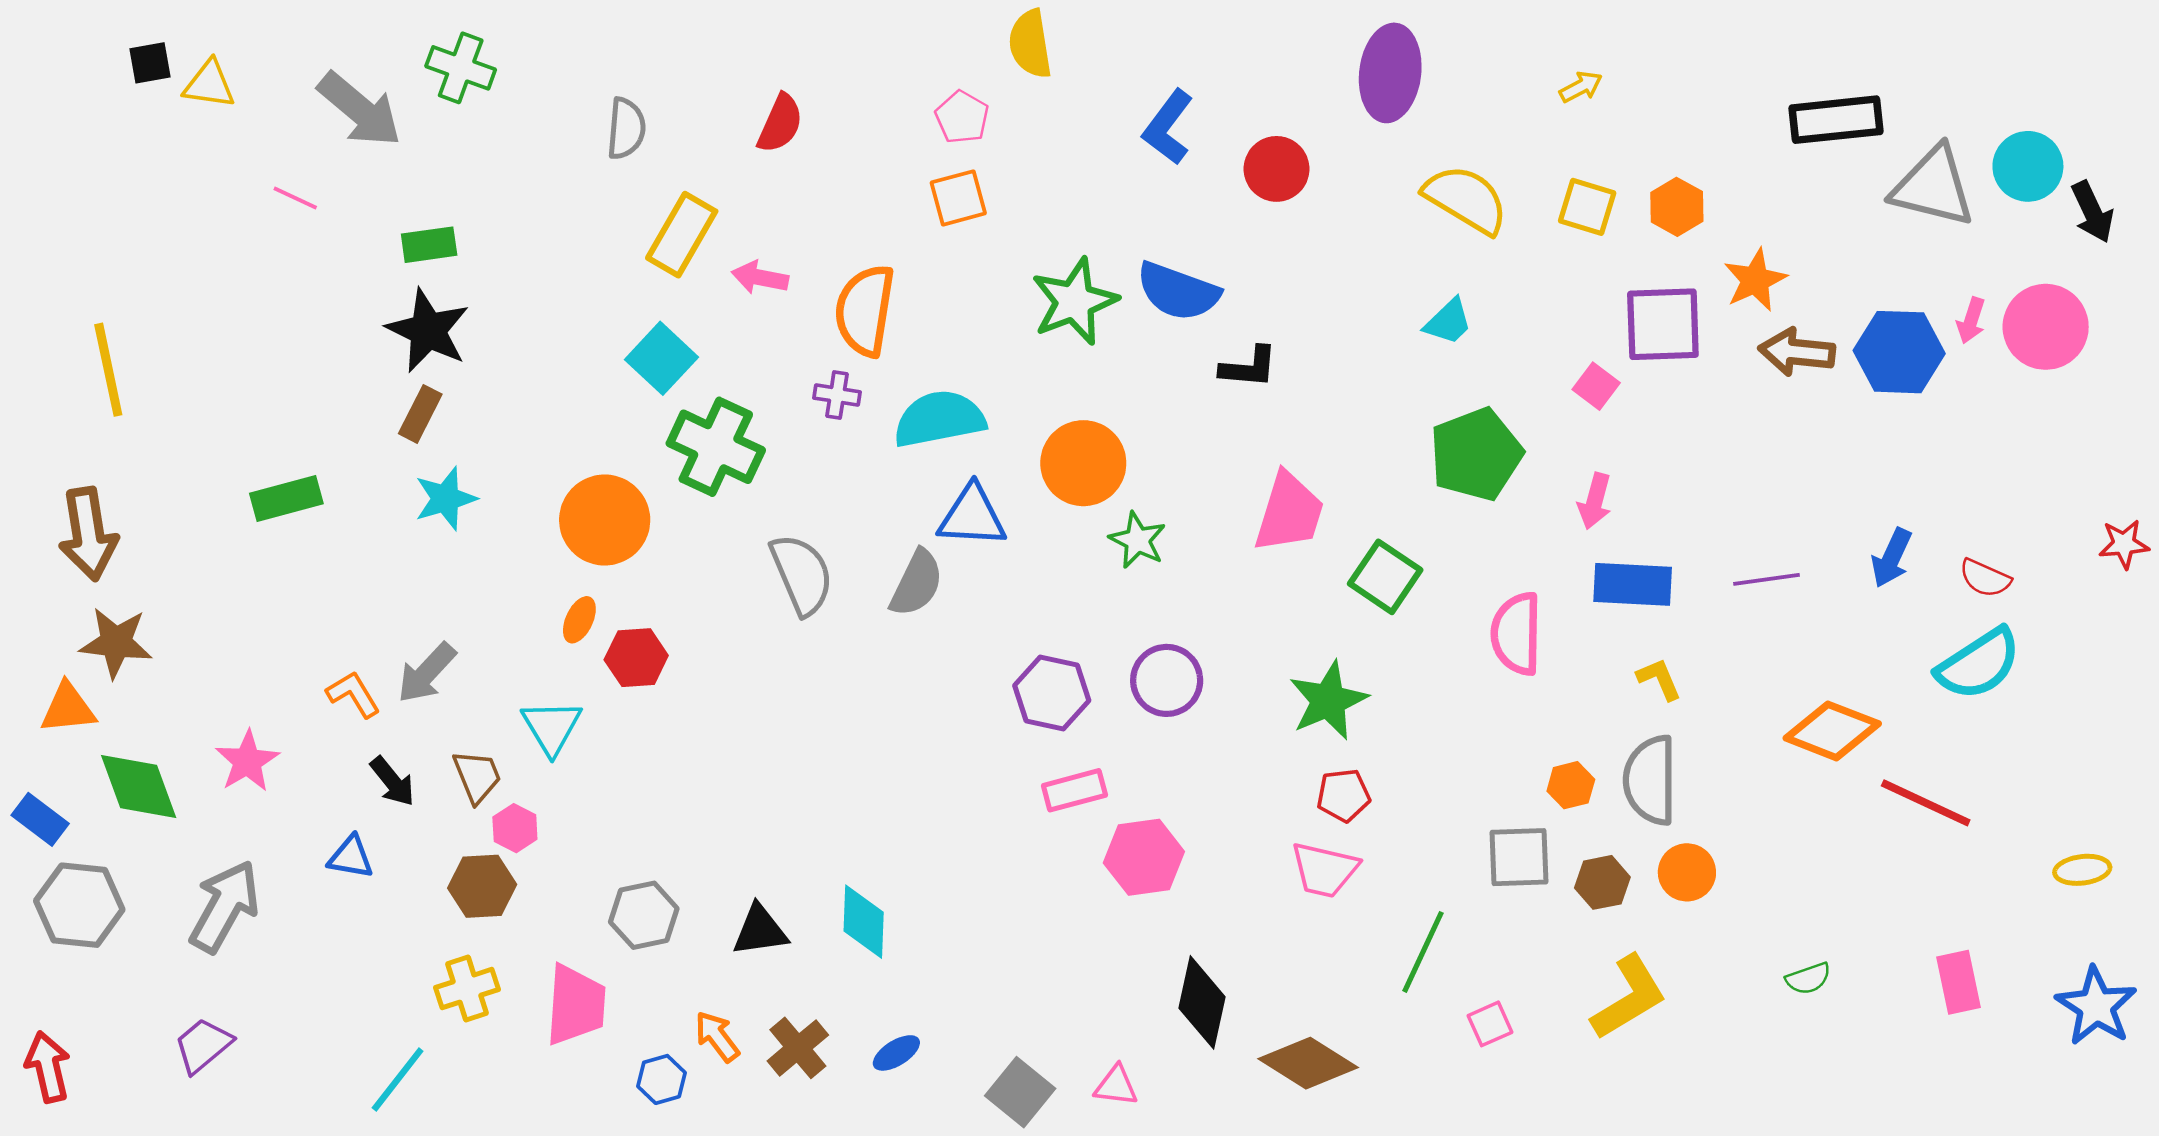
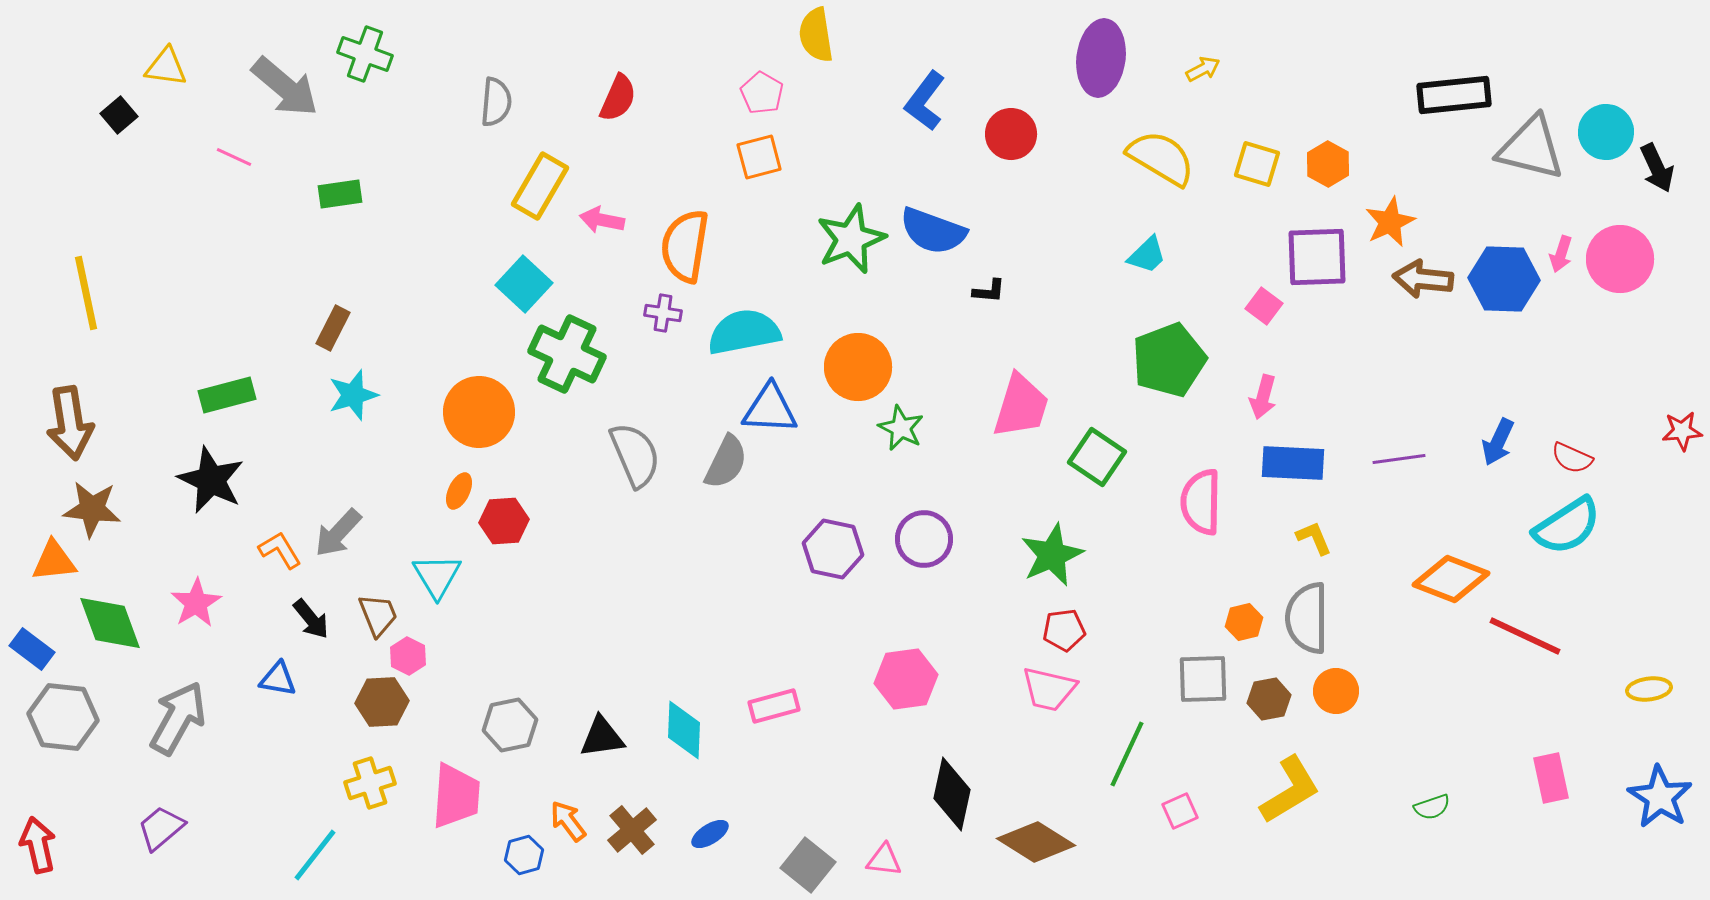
black square: (150, 63) -> (119, 115), moved, turned -30
yellow arrow: (1581, 87) -> (1203, 69), moved
black star: (428, 331) -> (211, 480), moved
black L-shape: (1249, 367) -> (989, 291), size x0.7
pink rectangle: (1074, 790) -> (774, 706), moved
green semicircle: (1808, 978) -> (1432, 807), moved

